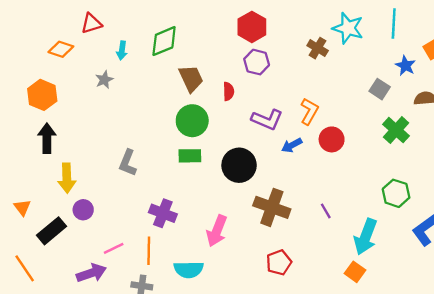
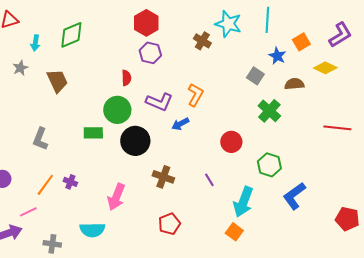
brown trapezoid: (191, 79) -> (57, 81), moved
green circle: (192, 121) -> (117, 110), moved
red circle: (332, 139) -> (231, 142), moved
brown cross: (272, 207) -> (163, 177), size x0.7
purple cross: (163, 213) -> (70, 182), size x0.6
orange line: (149, 251) -> (45, 185), moved, turned 35

